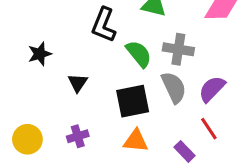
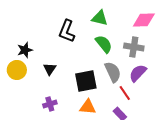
gray cross: (178, 49) -> (134, 47), moved
green semicircle: (139, 54) -> (104, 44), moved
red line: (209, 129) -> (125, 93), moved
yellow circle: (27, 139) -> (17, 70), moved

